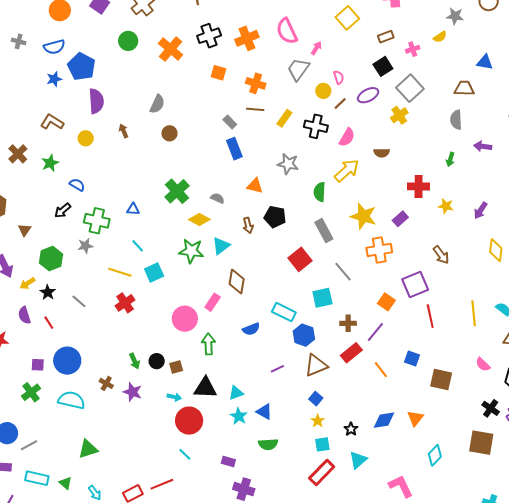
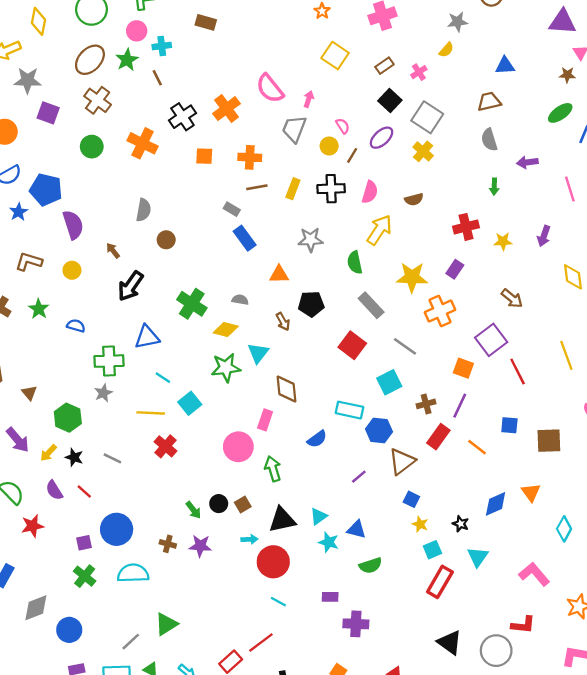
blue triangle: (133, 209) -> (147, 337), size x1.6
black arrow: (63, 210) -> (131, 286), moved, size x1.5
gray line: (29, 445) -> (131, 642), moved

